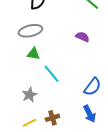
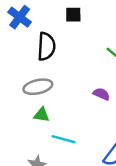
cyan line: (51, 74) -> (64, 139), turned -36

